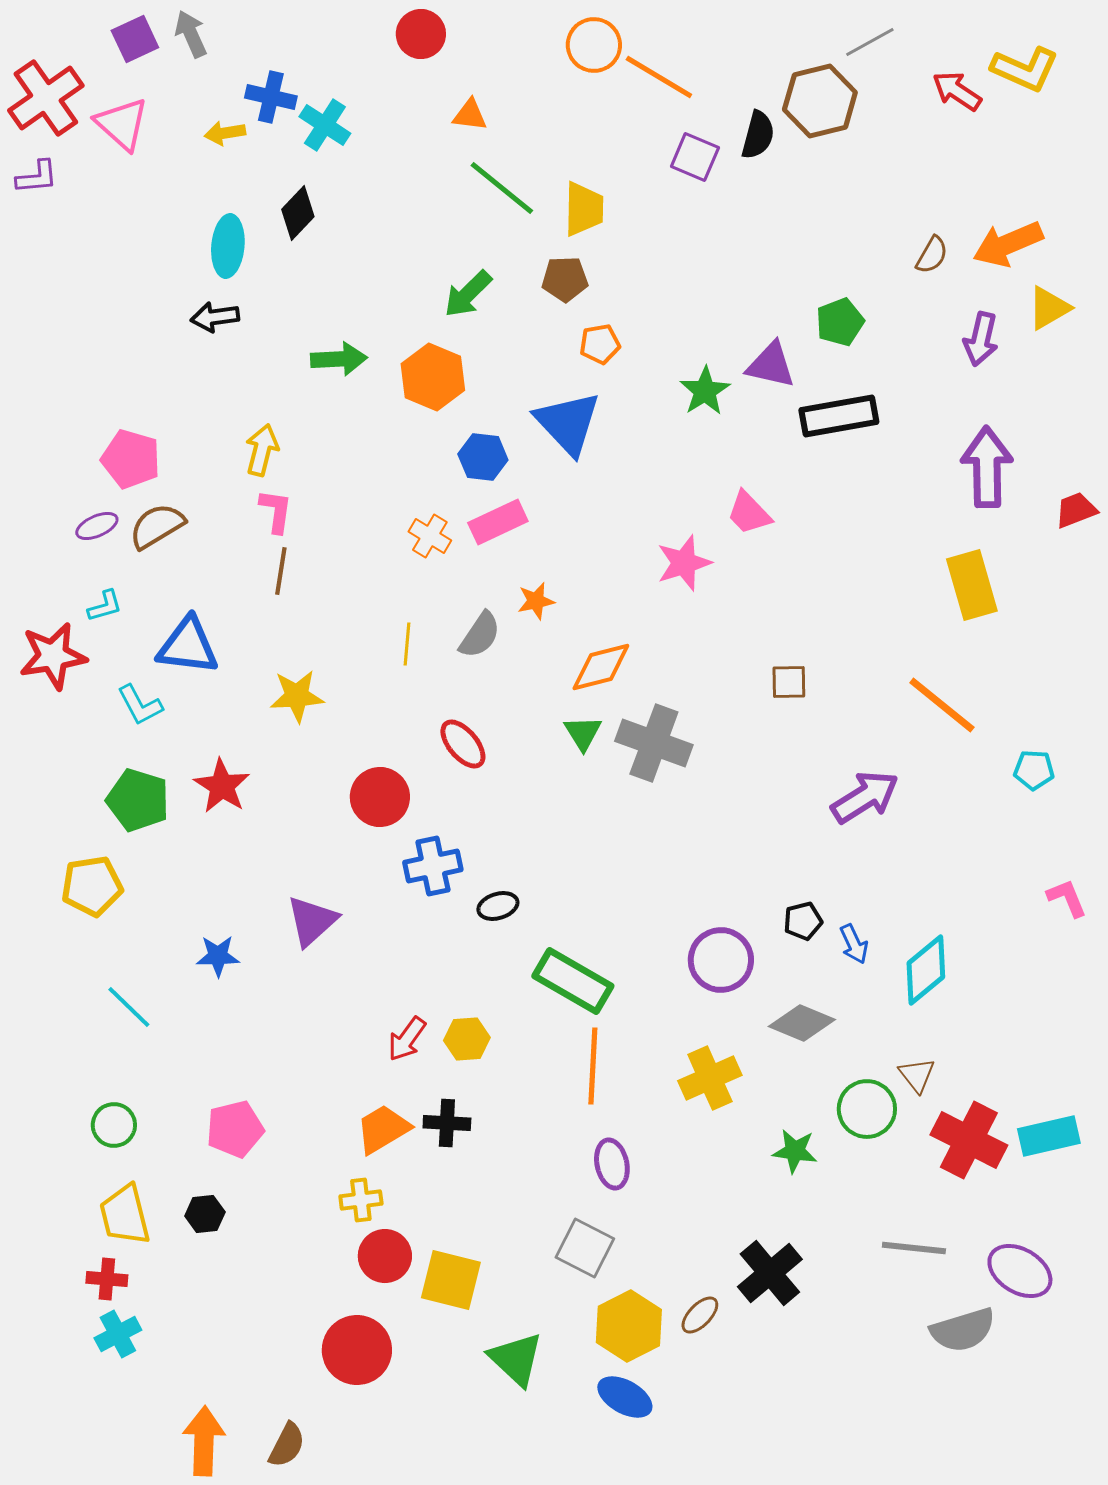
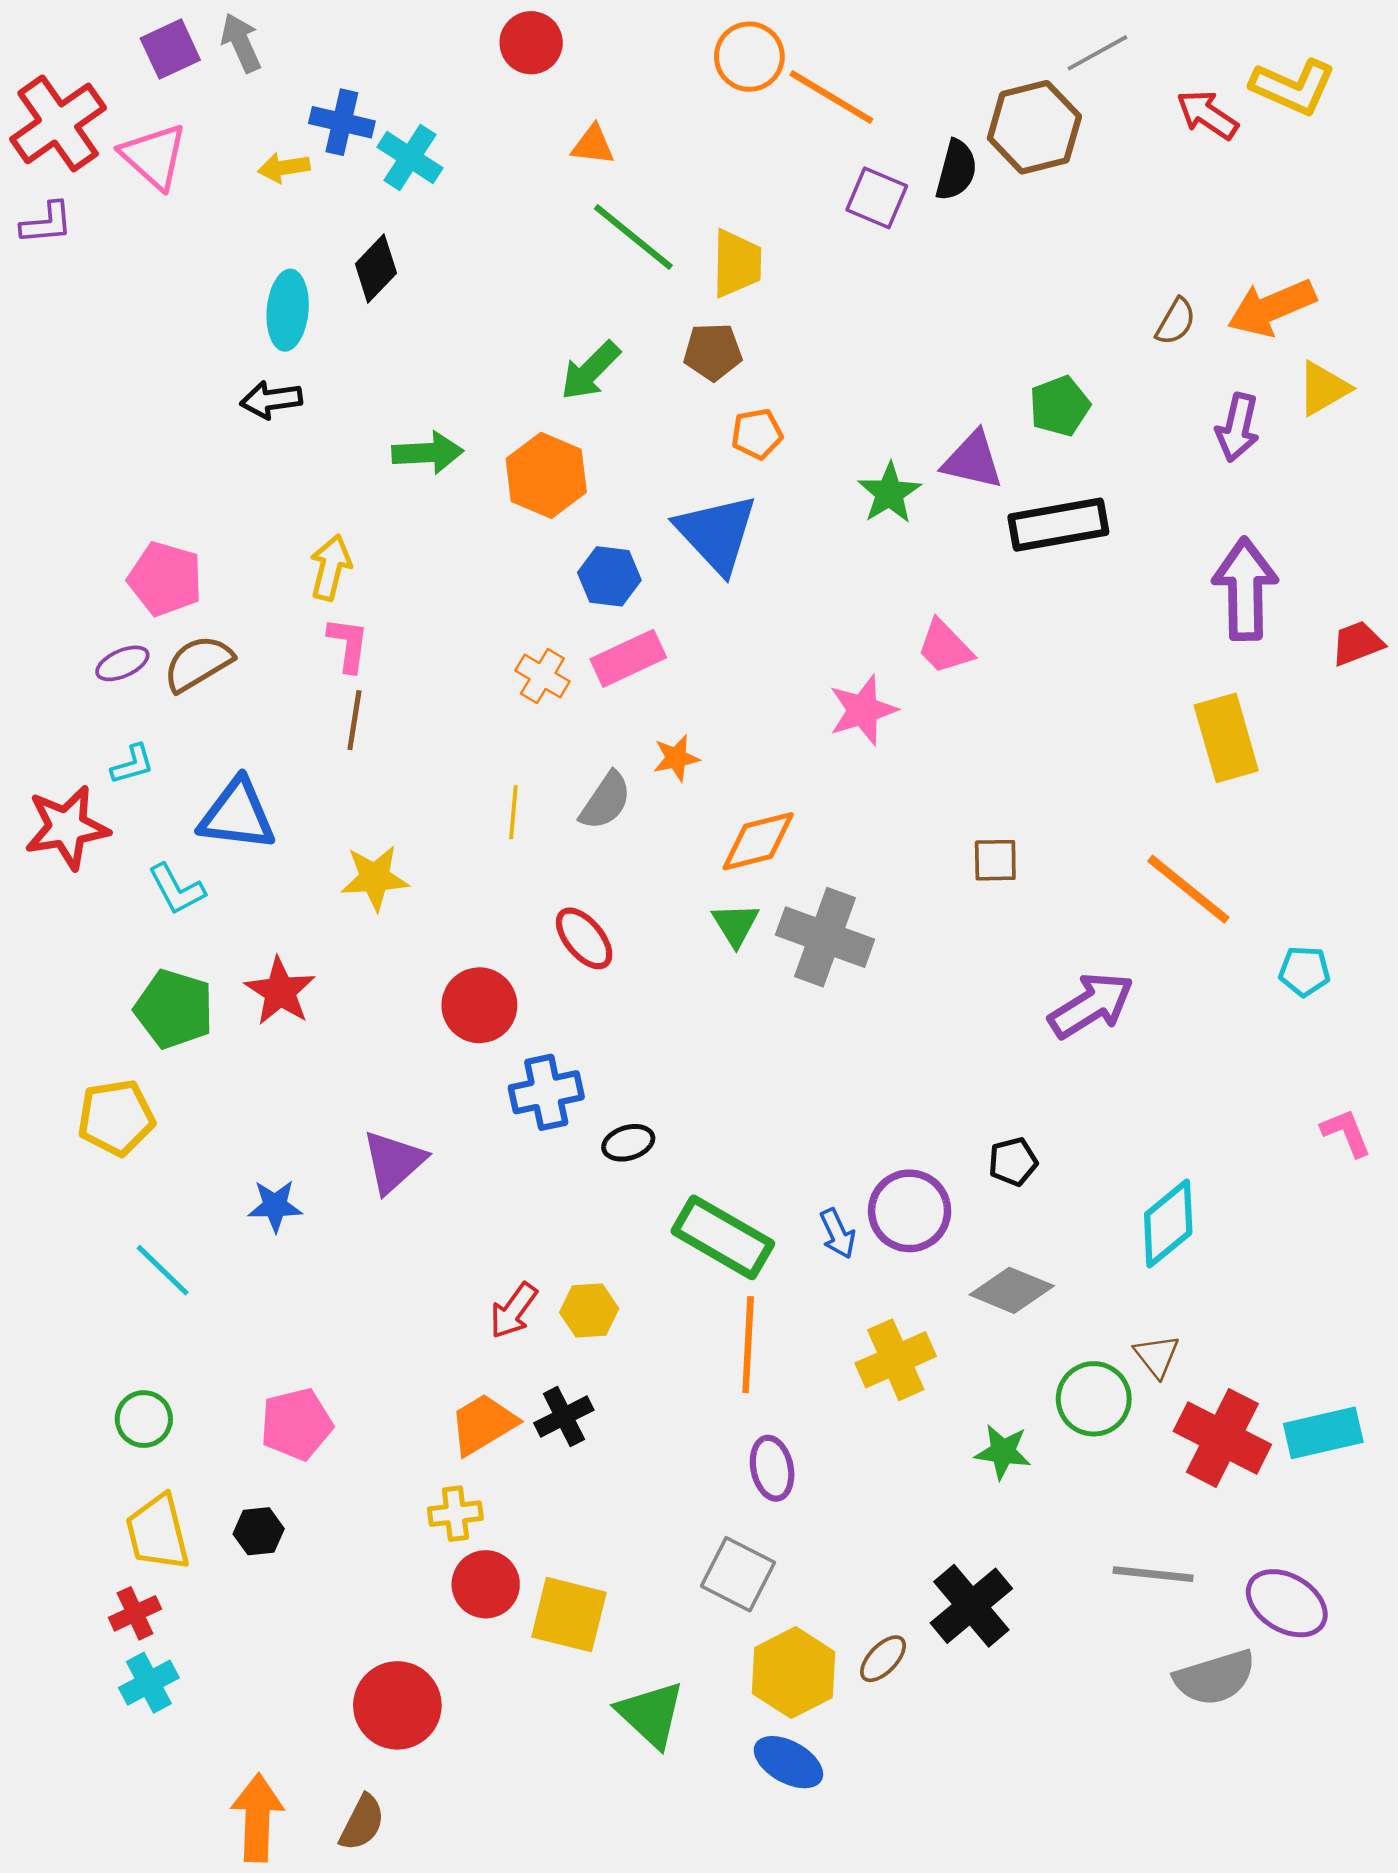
blue arrow: (854, 944) -> (838, 1234), moved
black cross: (447, 1123) -> (564, 1417), turned -30
red cross: (107, 1279) -> (135, 1613), turned -30
red circle: (357, 1350) -> (397, 1705), moved

